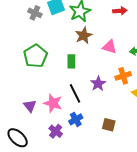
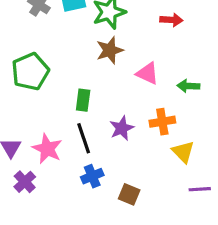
green rectangle: (71, 61) -> (83, 100), moved
blue cross: (76, 119) -> (92, 176), moved
purple cross: (56, 131) -> (25, 182), moved

